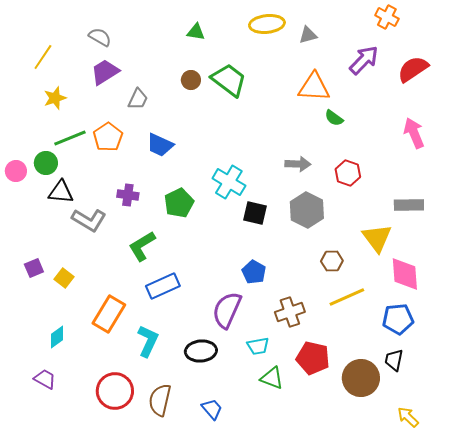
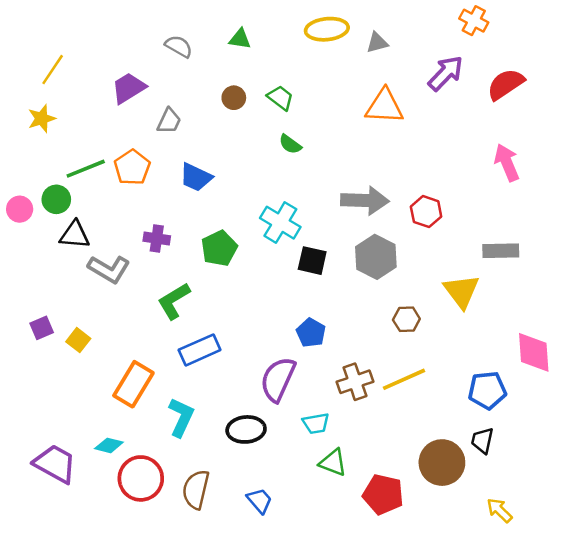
gray semicircle: (100, 37) -> (179, 46), moved
green trapezoid: (229, 80) -> (280, 98), size x0.6
yellow star: (55, 98) -> (42, 119), moved
green semicircle: (334, 118) -> (290, 144), moved
gray arrow: (298, 164) -> (365, 201), size x1.5
pink diamond: (405, 274) -> (534, 352), moved
yellow line: (347, 297) -> (404, 379), moved
cyan diamond: (57, 337) -> (109, 445), moved, turned 50
red pentagon: (313, 358) -> (383, 494), moved
purple trapezoid: (45, 379) -> (55, 464), size x1.6

